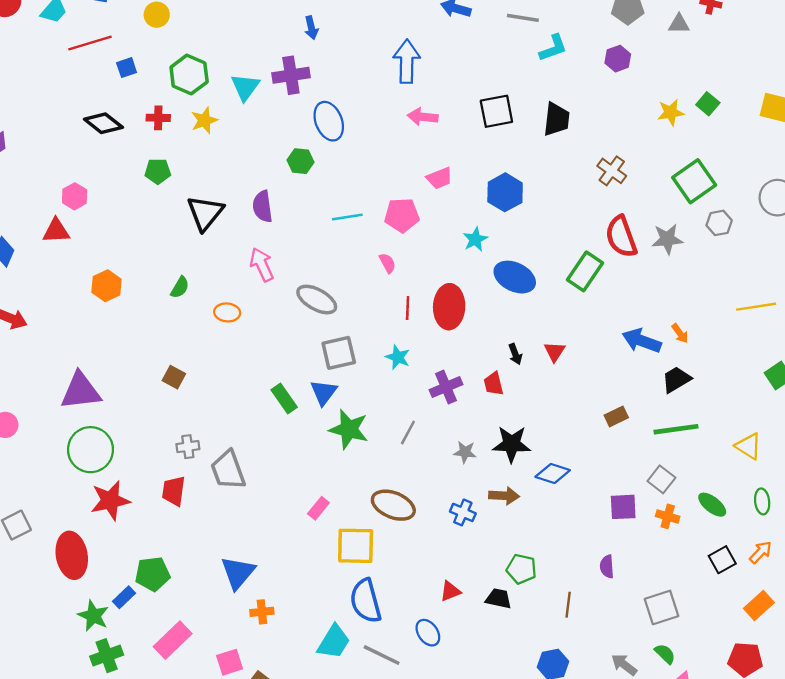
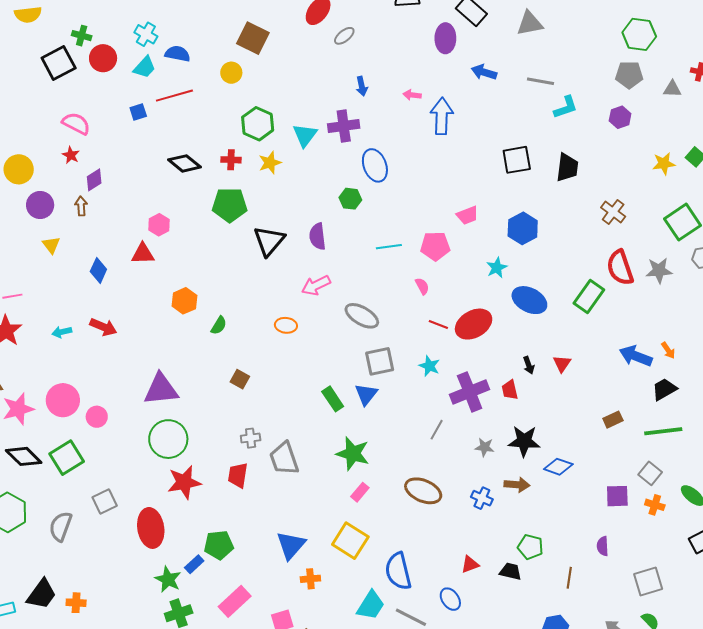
blue square: (127, 68) -> (138, 112), moved
pink arrow: (423, 117) -> (412, 95), moved, size x0.7
green pentagon: (158, 171) -> (230, 205), size x1.6
pink arrow: (262, 265) -> (316, 285), turned -92
green semicircle: (180, 287) -> (219, 325), moved
red ellipse: (449, 307) -> (474, 324), turned 57
red line: (408, 308) -> (438, 324), turned -72
purple cross: (446, 387) -> (470, 392), size x1.4
green star: (349, 429) -> (353, 454), moved
yellow square: (356, 546) -> (350, 541), moved, turned 30

